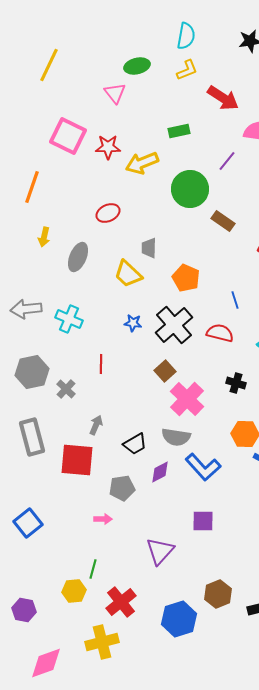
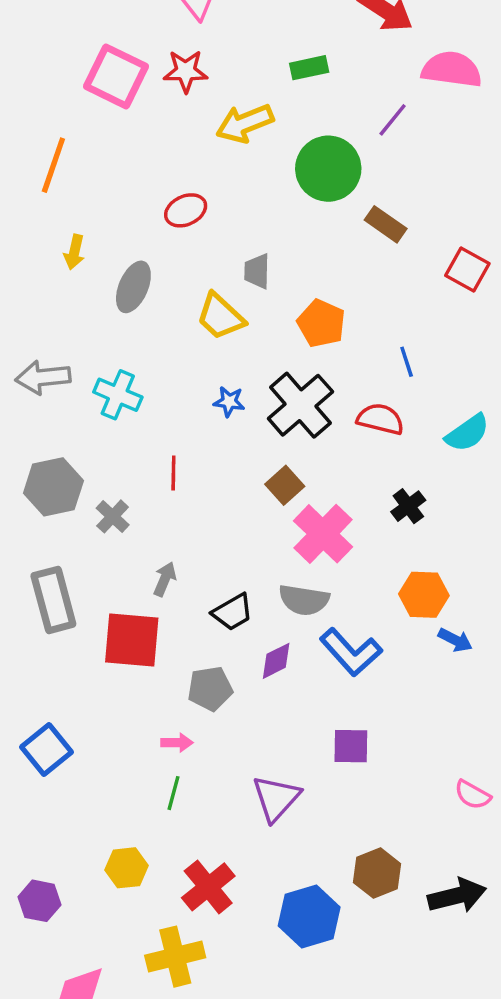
red star: (108, 147) -> (186, 71), moved
black cross: (236, 383) -> (408, 506), turned 36
green line: (93, 569) -> (173, 793), moved

